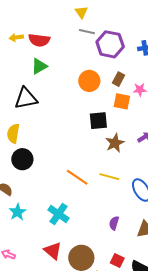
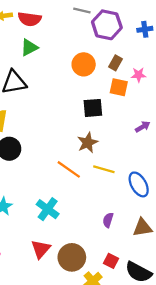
brown star: (115, 143) -> (88, 143), moved
red triangle: (53, 251) -> (41, 249), turned 30

